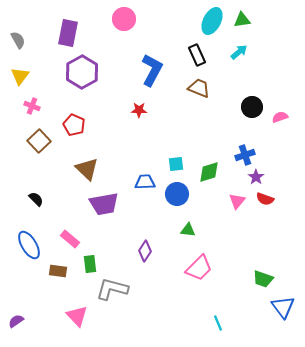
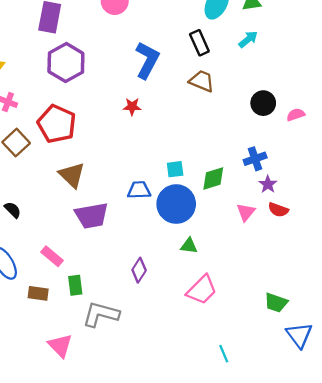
red pentagon: (74, 125) -> (57, 124), size x1.5
blue circle: (177, 194) -> (176, 204), size x1.4

